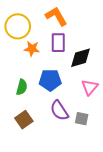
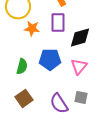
pink triangle: (90, 87) -> (79, 66), moved
purple semicircle: (59, 110) -> (59, 103), moved

